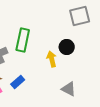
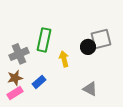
gray square: (80, 16) -> (101, 39), moved
yellow arrow: (52, 59) -> (64, 59), moved

